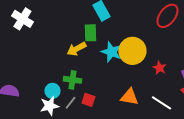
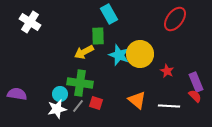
green cross: (72, 80) -> (80, 83), size x1.4
orange triangle: (129, 97) -> (137, 100), turned 30
white line: (161, 103) -> (169, 106), turned -30

